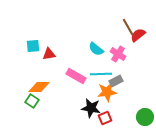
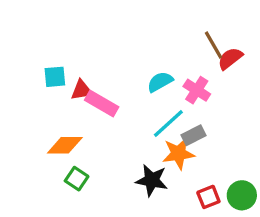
cyan semicircle: (96, 49) -> (160, 82), turned 112
cyan line: (101, 74) -> (168, 124), turned -40
pink rectangle: (76, 76) -> (102, 103), moved
green square: (32, 101) -> (77, 179), moved
red square: (105, 118) -> (208, 197), moved

